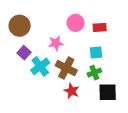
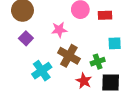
cyan square: (96, 52) -> (115, 43), moved
cyan cross: (40, 66) -> (42, 71), moved
red star: (72, 91) -> (84, 81), moved

